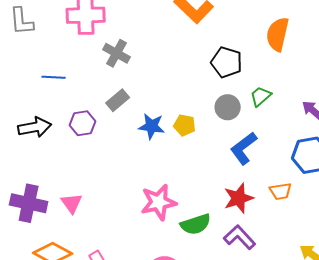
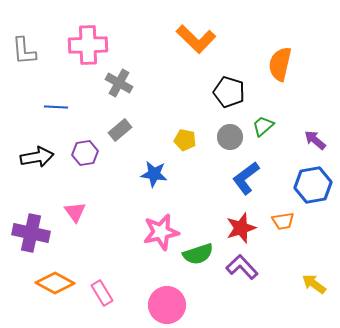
yellow pentagon: (185, 125) -> (185, 140), moved
blue star: (152, 126) -> (154, 174), moved
pink triangle: (72, 203) -> (75, 212), moved

